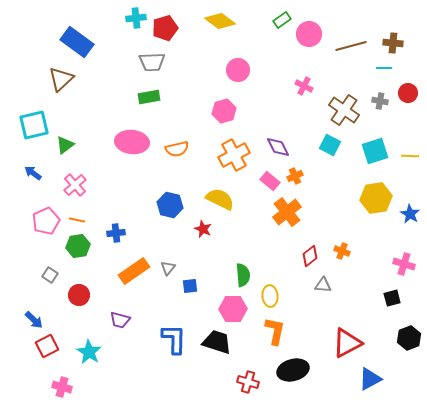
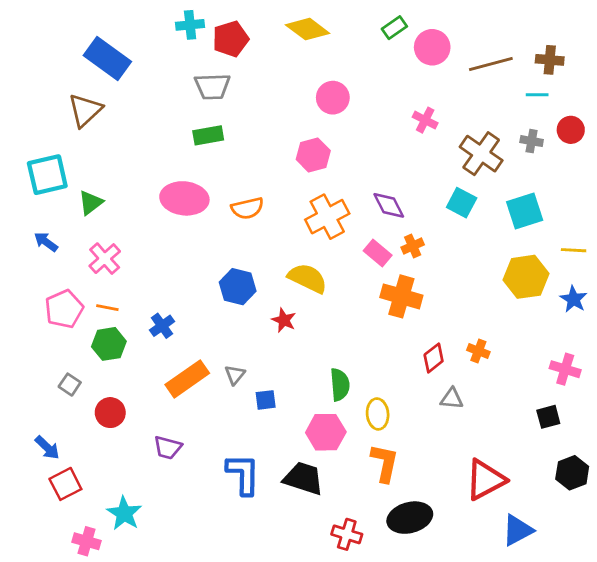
yellow line: (410, 156) -> (574, 250), moved
orange cross: (287, 212) -> (401, 296), turned -36
blue cross: (116, 233) -> (162, 326), turned -30
cyan star: (89, 352) -> (124, 513), moved

